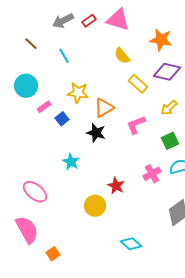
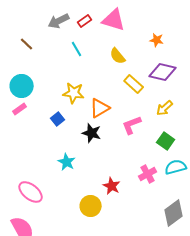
orange star: (161, 40) -> (157, 40), size x0.6
cyan line: (64, 56) -> (77, 49), moved
pink rectangle: (44, 107) -> (20, 109), moved
green square: (170, 141) -> (166, 141), turned -30

